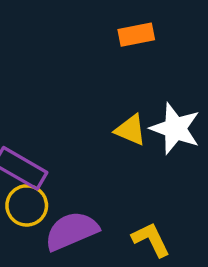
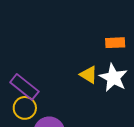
orange rectangle: (136, 35) -> (115, 43), moved

